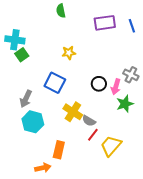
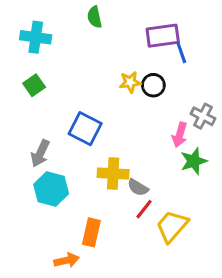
blue line: (132, 26) -> (181, 53), moved
cyan cross: (15, 40) -> (36, 37), moved
yellow star: (69, 53) -> (130, 82), moved
black circle: (99, 84) -> (153, 85), moved
yellow cross: (73, 112) -> (113, 174), turned -30

